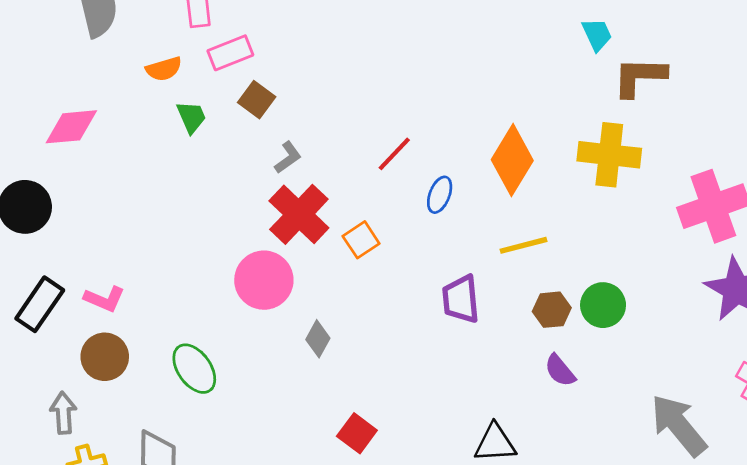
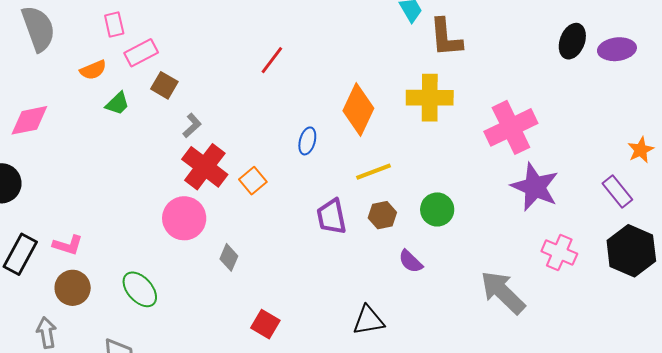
brown L-shape: (639, 77) -> (446, 38), turned -90
green trapezoid: (191, 117) -> (117, 103), turned 76
red line: (394, 154) -> (272, 60), moved
brown hexagon: (552, 310) -> (382, 215), moved

